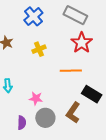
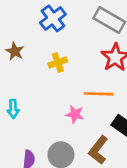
pink star: (36, 98) -> (75, 114), moved

